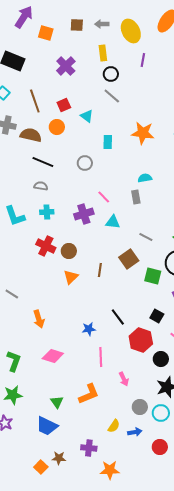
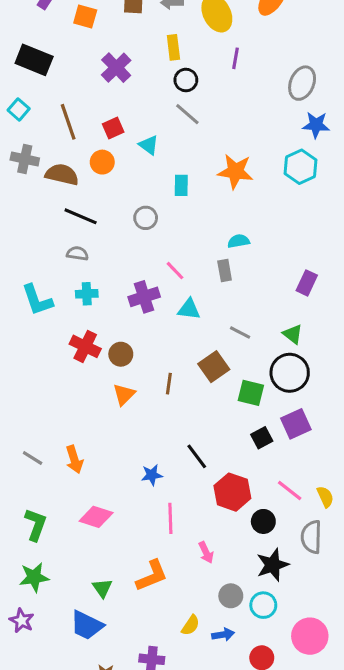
gray line: (12, 294) -> (33, 458), moved
black square: (157, 316) -> (262, 438), moved, turned 32

